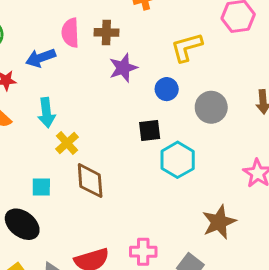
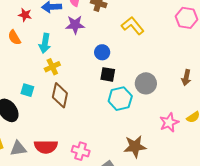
yellow L-shape: (187, 47) -> (133, 26), moved, turned 50
purple star: (123, 68) -> (75, 25), moved
blue circle: (167, 89) -> (102, 52), moved
gray circle: (211, 107) -> (146, 83), moved

